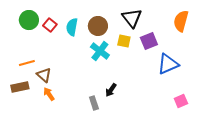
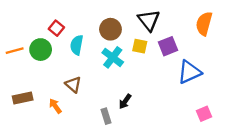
green circle: (29, 20) -> (41, 50), moved
cyan semicircle: (72, 27) -> (77, 45), moved
orange line: (27, 63) -> (15, 51), moved
brown triangle: (44, 75) -> (73, 84), moved

